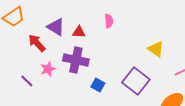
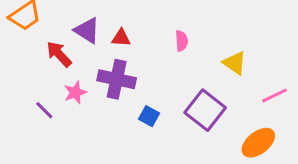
pink semicircle: (109, 21) -> (182, 41), moved

